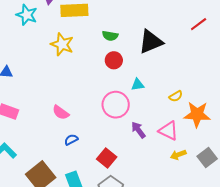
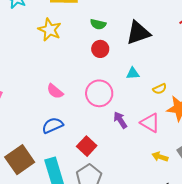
cyan triangle: (138, 85) -> (133, 73), moved
pink semicircle: (61, 113) -> (55, 91), moved
blue semicircle: (71, 140) -> (53, 125), size x1.5
yellow arrow: (178, 155) -> (160, 157), moved, turned 35

